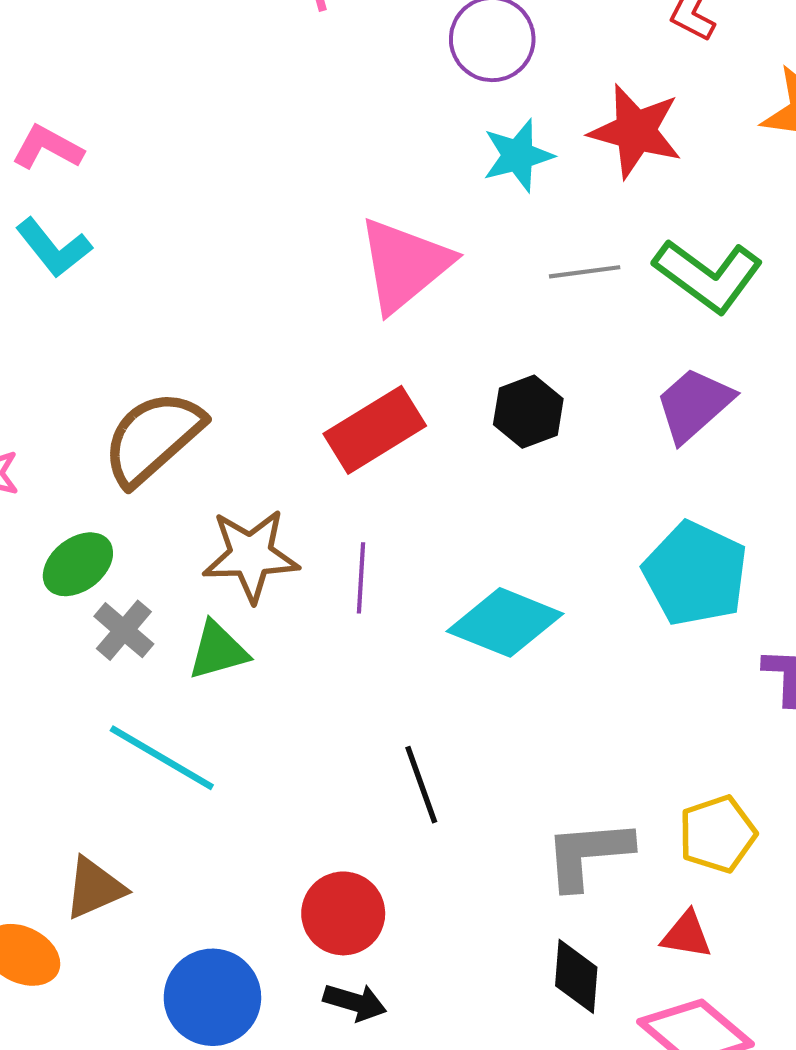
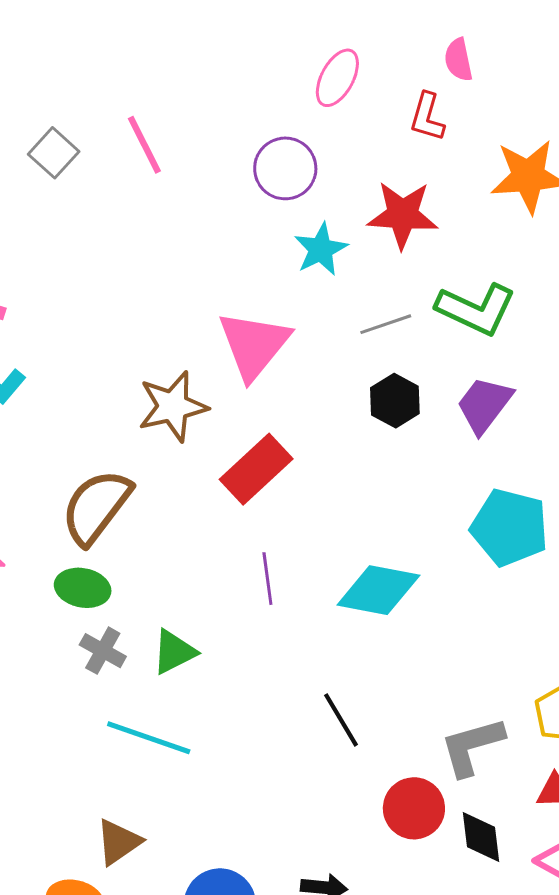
black hexagon: (528, 412) -> (395, 401), moved
brown star: (251, 555) -> (173, 406), moved
green ellipse: (78, 564) -> (83, 588), moved, turned 60
red circle: (343, 913) -> (414, 808), moved

